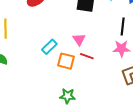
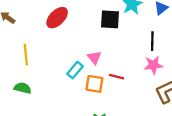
pink triangle: (79, 39) -> (94, 58), moved

